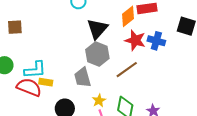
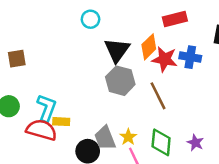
orange diamond: (128, 16) -> (149, 47), moved
cyan L-shape: (35, 70) -> (47, 108), turned -60
brown line: (127, 70) -> (158, 96), turned -75
gray trapezoid: (83, 77) -> (105, 138), moved

